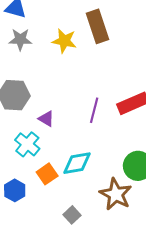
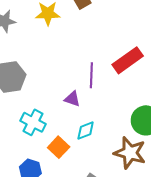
purple triangle: (46, 119) -> (72, 99), moved
cyan diamond: (77, 163) -> (86, 130), size x0.7

